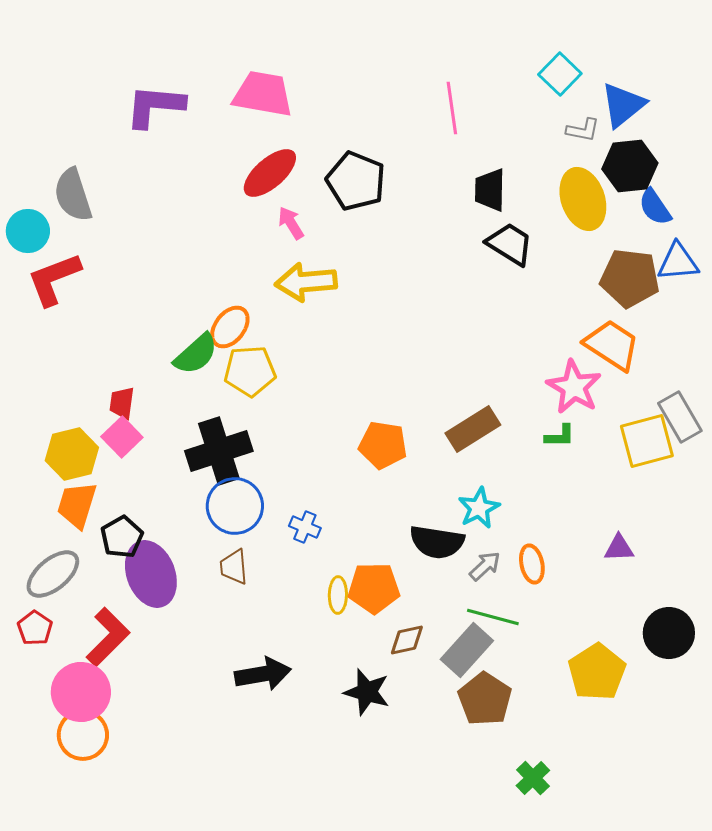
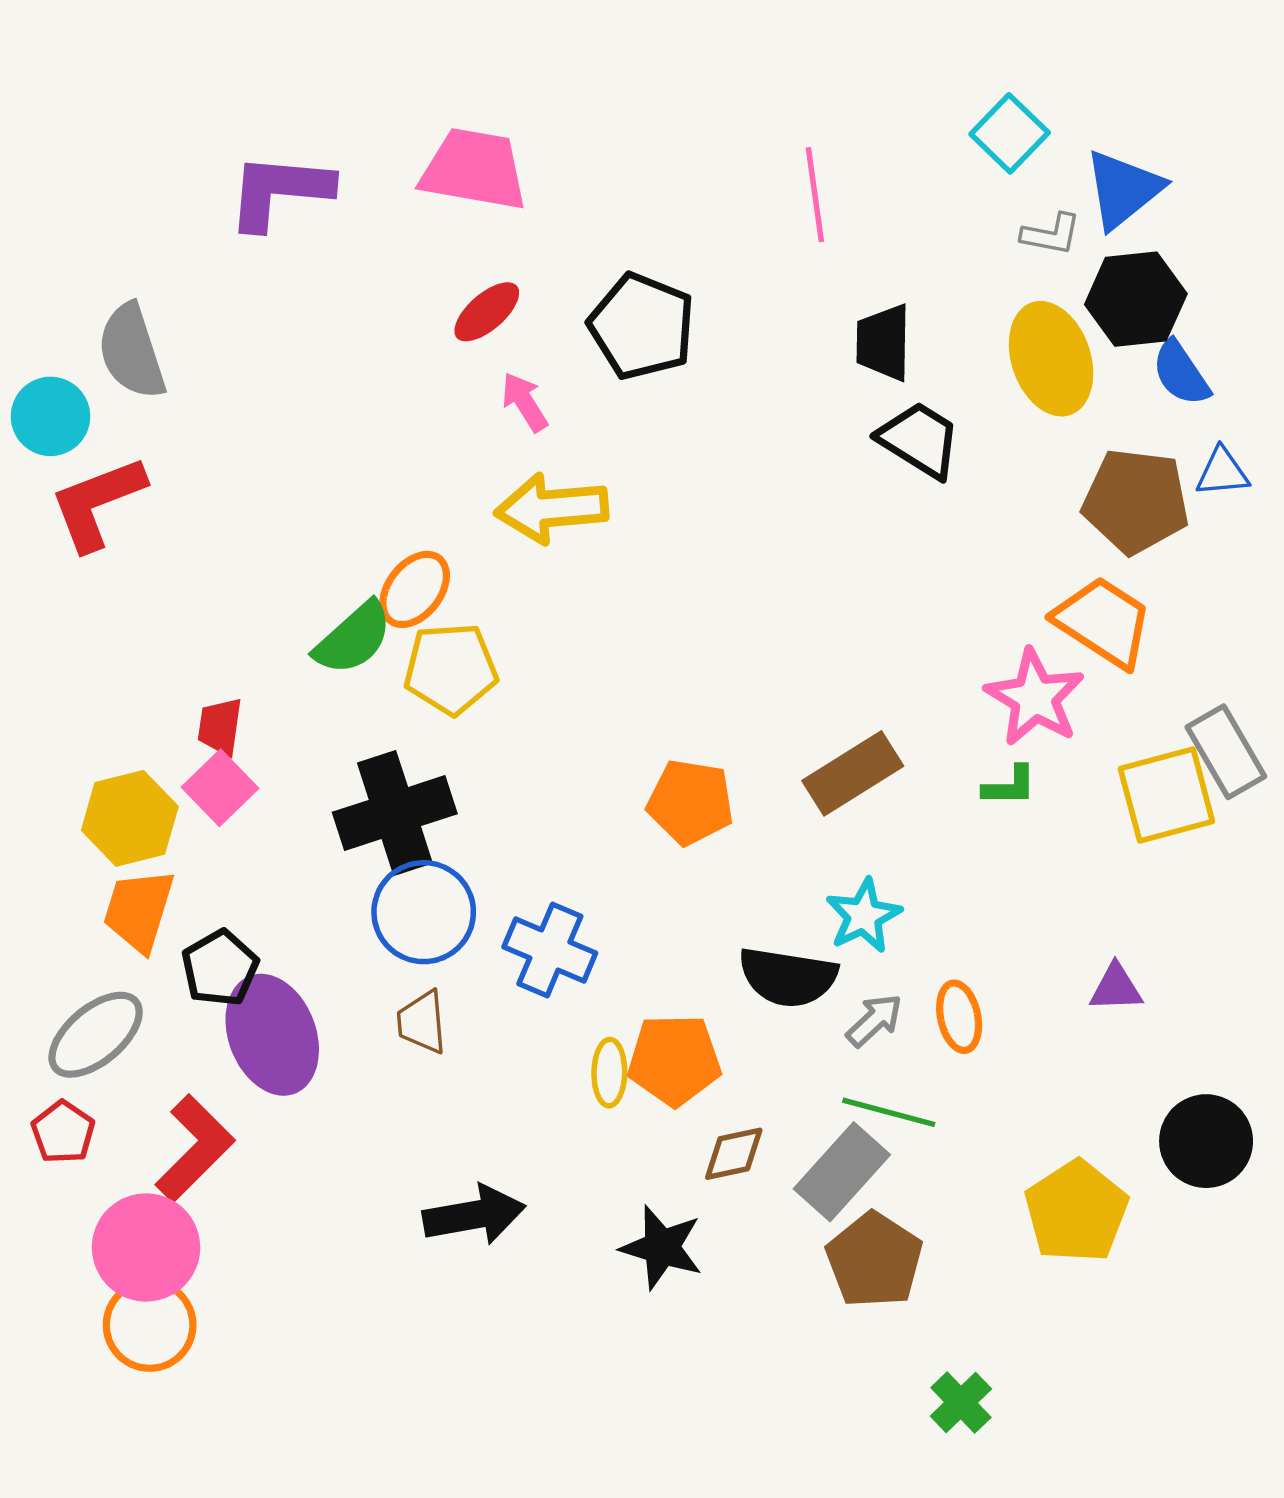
red ellipse: (270, 173) -> (487, 312), size x0.7
blue triangle: (678, 262) -> (1222, 472), size x0.7
blue cross: (305, 527) -> (550, 950), size x1.6

